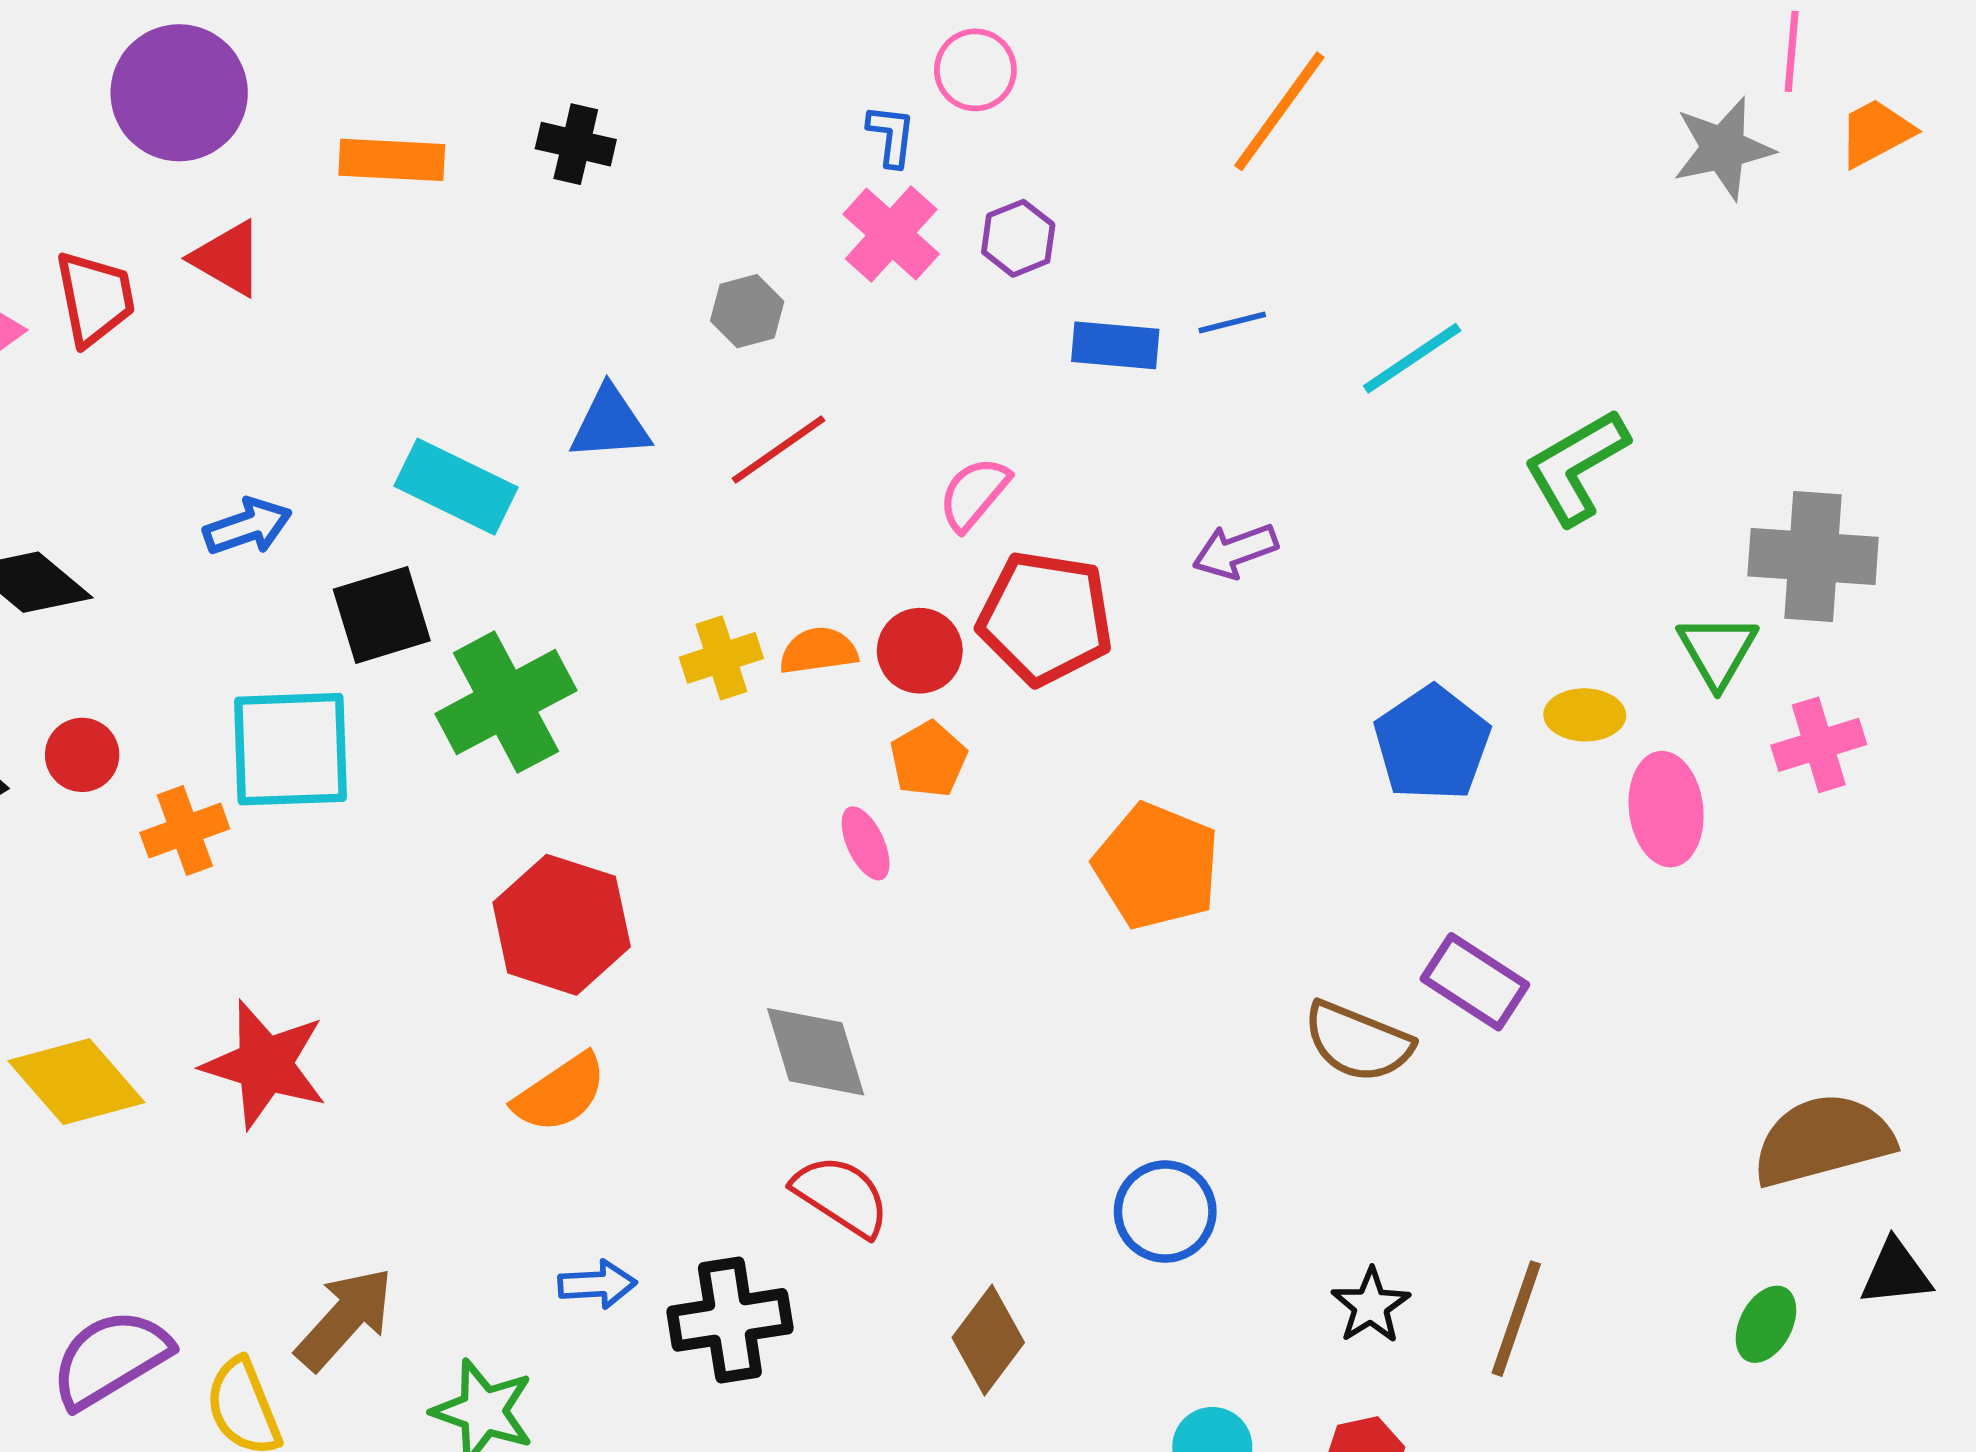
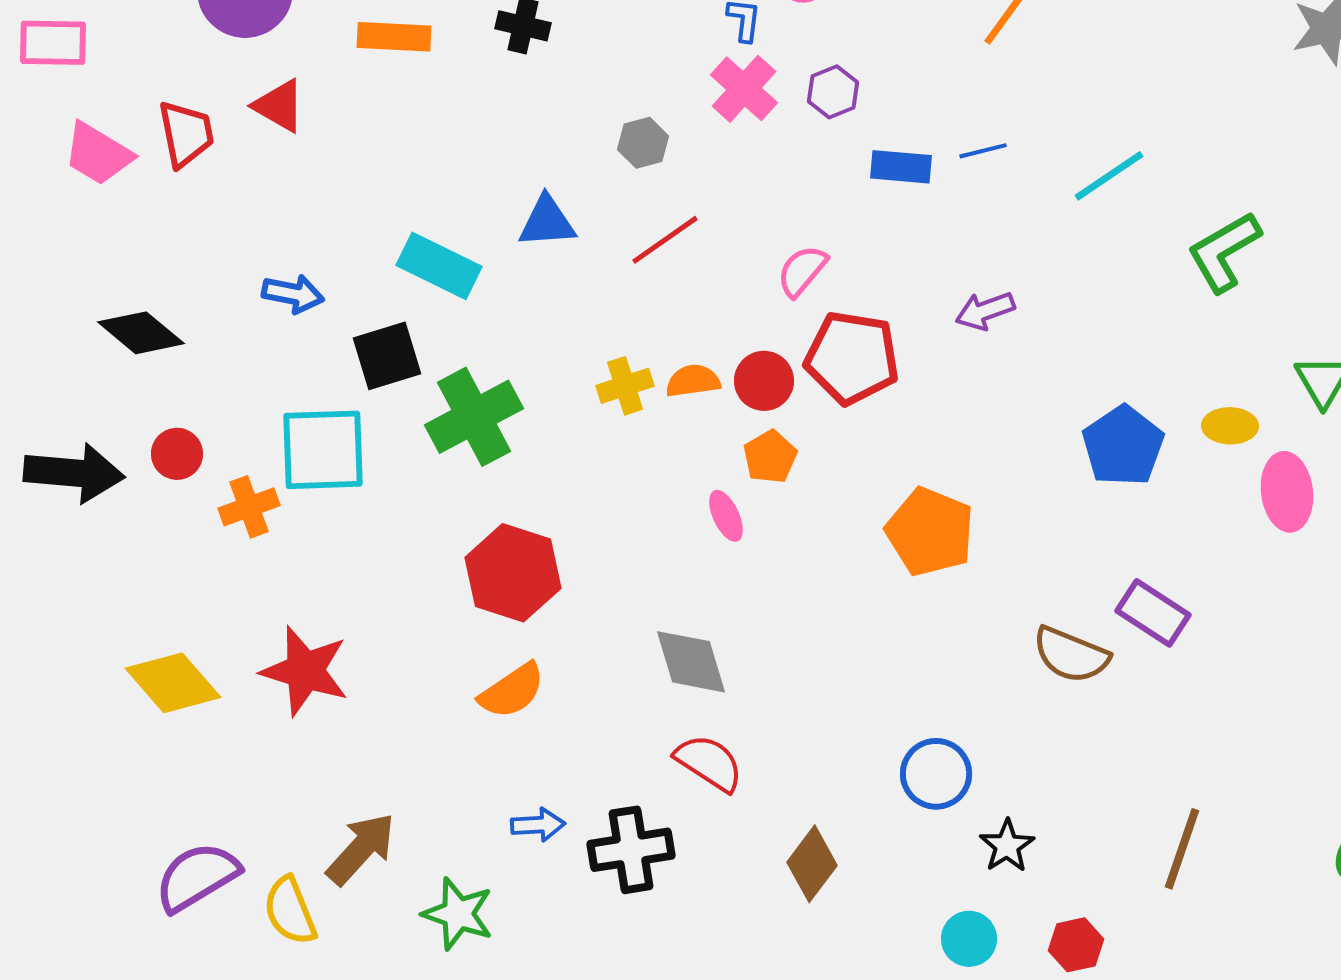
blue arrow: (248, 527) -> (293, 294), turned 30
black star: (1371, 1306) -> (1007, 846), moved

